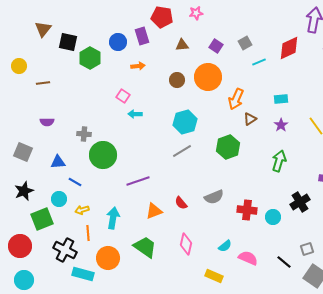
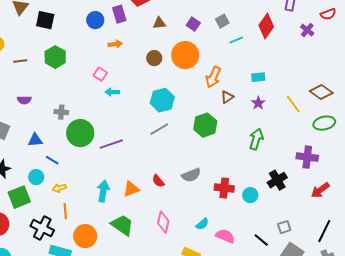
red diamond: (289, 48) -> (266, 26), turned -30
green hexagon: (90, 58) -> (55, 57), moved
purple line: (138, 181) -> (111, 144), moved
cyan arrow: (113, 218) -> (103, 191), moved

